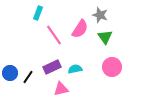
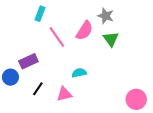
purple rectangle: (52, 67) -> (28, 61), moved
pink circle: (112, 67) -> (136, 99), moved
black line: (28, 77) -> (38, 89), moved

